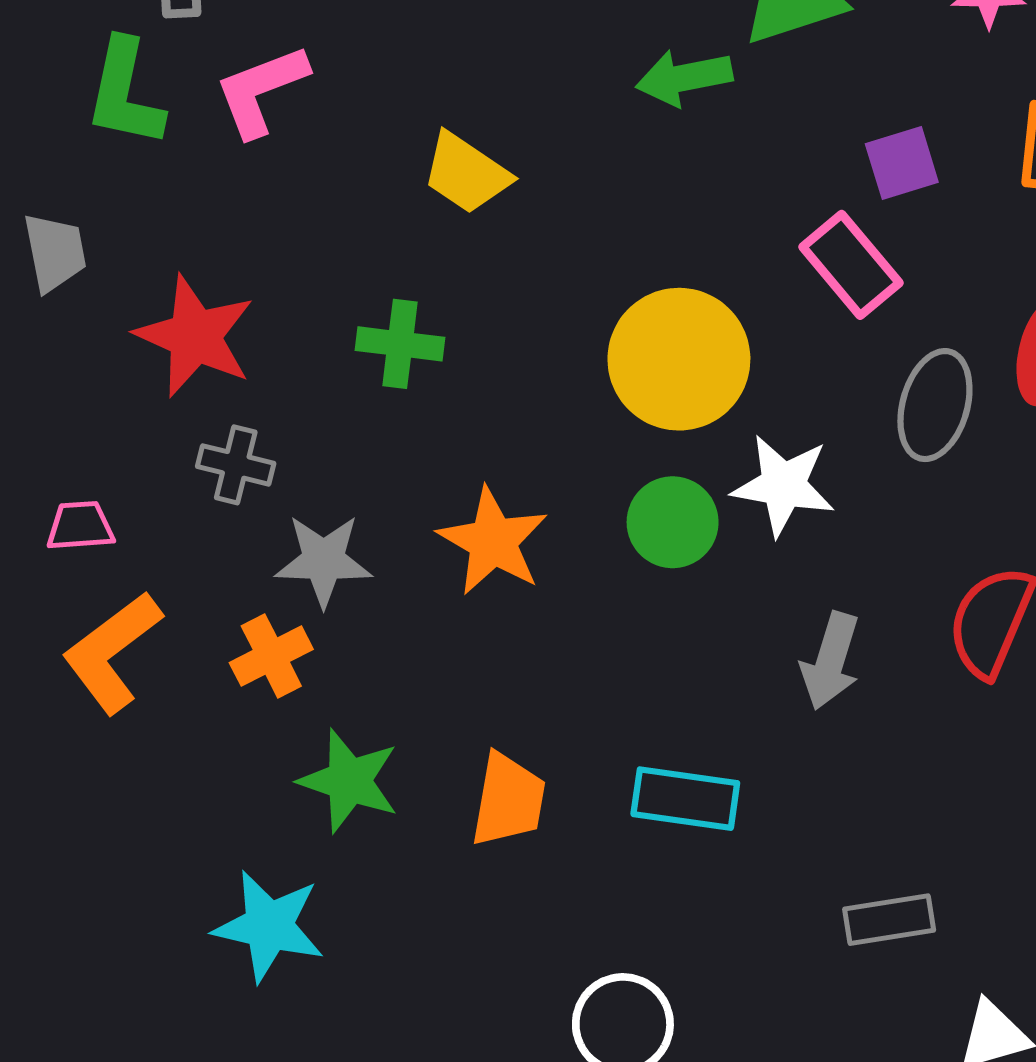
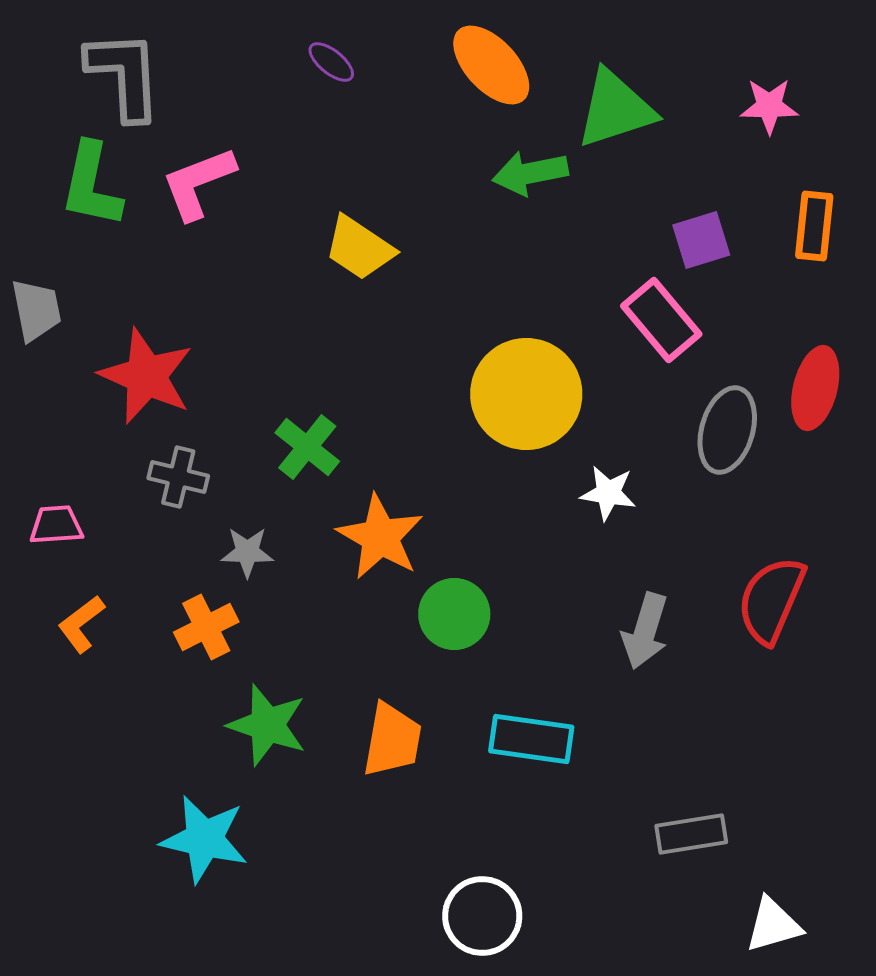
green cross: (400, 344) -> (307, 447), moved, turned 32
white star: (783, 485) -> (608, 493), size x0.7
green circle: (673, 522) -> (454, 614), moved
gray star: (324, 560) -> (247, 552), size x0.7
orange L-shape: (112, 652) -> (81, 624), size x0.6

